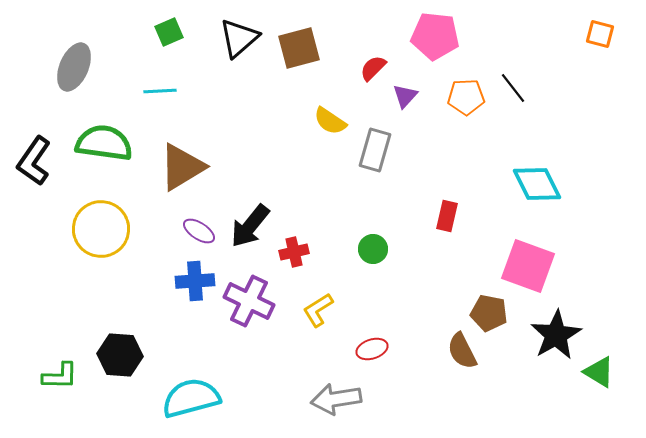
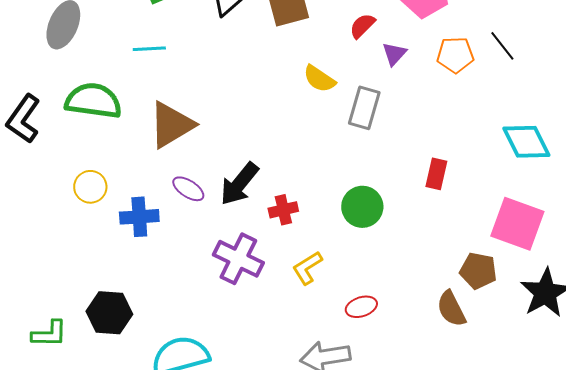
yellow circle: (101, 229) -> (90, 187), size x0.6
green circle: (373, 249) -> (362, 207), size x1.4
blue cross: (195, 281) -> (139, 217), moved

